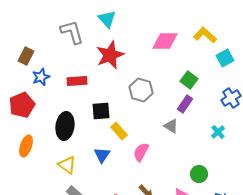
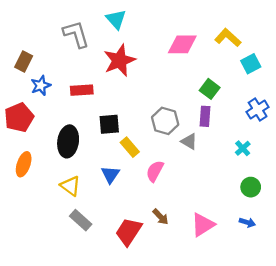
gray hexagon: (141, 90) -> (165, 121), moved
purple rectangle: (185, 104) -> (205, 116), turned -30
green circle: (199, 174) -> (251, 187), moved

